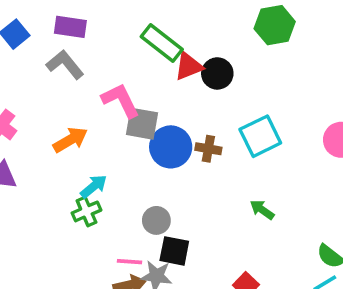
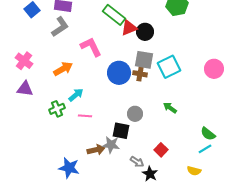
gray L-shape: (65, 65) -> (60, 27), turned 95
gray square: (142, 124) -> (144, 60), moved
green cross: (86, 211) -> (57, 109), moved
gray circle: (156, 220) -> (135, 114), moved
pink line: (129, 262) -> (85, 116), moved

